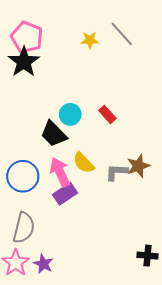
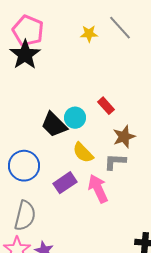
cyan circle: (70, 114) -> (75, 118), moved
brown star: (138, 166) -> (124, 137), moved
pink arrow: (60, 172) -> (98, 189), moved

